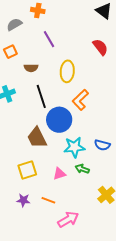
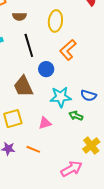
blue circle: (59, 120) -> (46, 69), size x0.6
green arrow: (82, 169) -> (76, 116), moved
pink arrow: (68, 219) -> (72, 169), moved

